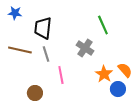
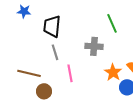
gray cross: (85, 48) -> (94, 46), turned -30
brown line: (20, 50) -> (29, 73), moved

